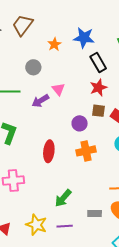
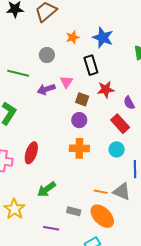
black rectangle: (98, 63) -> (91, 65), moved
brown square: (98, 111) -> (82, 99), moved
red ellipse: (49, 151) -> (31, 153), moved
purple line: (65, 226) -> (51, 228), moved

